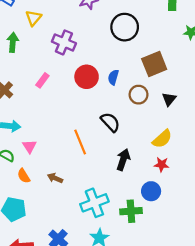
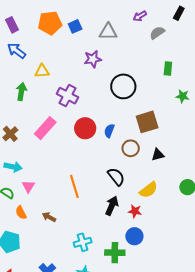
yellow triangle: (34, 18) -> (42, 71), turned 42
pink rectangle: (42, 80) -> (45, 128), size x1.6
black triangle: (169, 99) -> (158, 155), turned 32
black semicircle: (110, 122) -> (116, 177), moved
red star: (162, 164) -> (135, 211), moved
cyan cross: (94, 203) -> (83, 242), size x0.7

